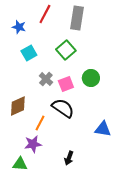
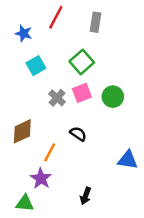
gray rectangle: (77, 18) -> (95, 22), size x0.7
pink square: (66, 84) -> (82, 93), moved
black semicircle: (63, 108) -> (78, 134), size x0.6
purple star: (33, 144) -> (41, 178), turned -30

